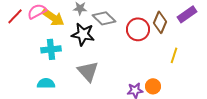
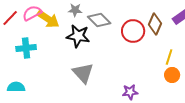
cyan cross: (51, 49) -> (26, 48), moved
cyan semicircle: (46, 83) -> (16, 87), moved
orange circle: (153, 86) -> (172, 75), moved

